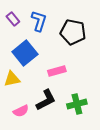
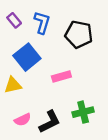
black L-shape: (46, 100) -> (50, 122), moved

